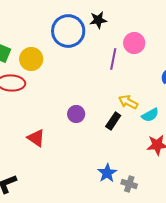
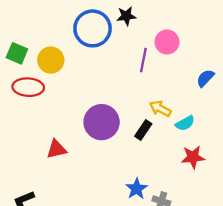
purple circle: (76, 114) -> (102, 122), size x1.8
red triangle: (36, 138) -> (56, 149), turned -48

